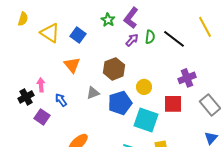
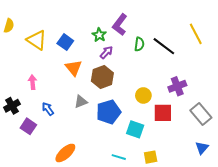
green star: (108, 20) -> (99, 35), moved
purple arrow: (132, 40) -> (106, 52), moved
orange triangle: (72, 65) -> (74, 68), moved
pink arrow: (41, 85) -> (33, 82), moved
yellow circle: (144, 87) -> (143, 95), moved
cyan square: (146, 120) -> (135, 129), size x0.7

